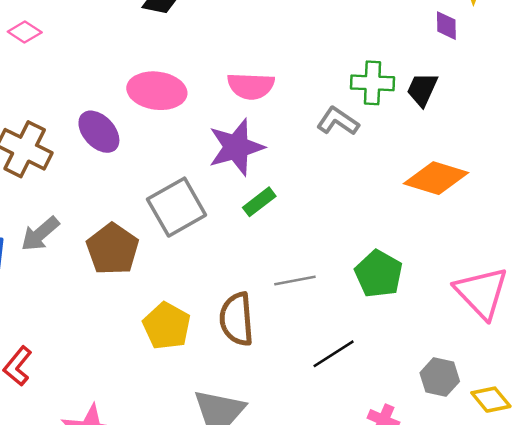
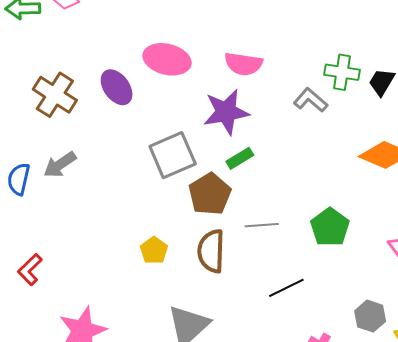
brown pentagon: (113, 249) -> (210, 194), moved
yellow pentagon: (167, 326) -> (154, 250), size x0.7

